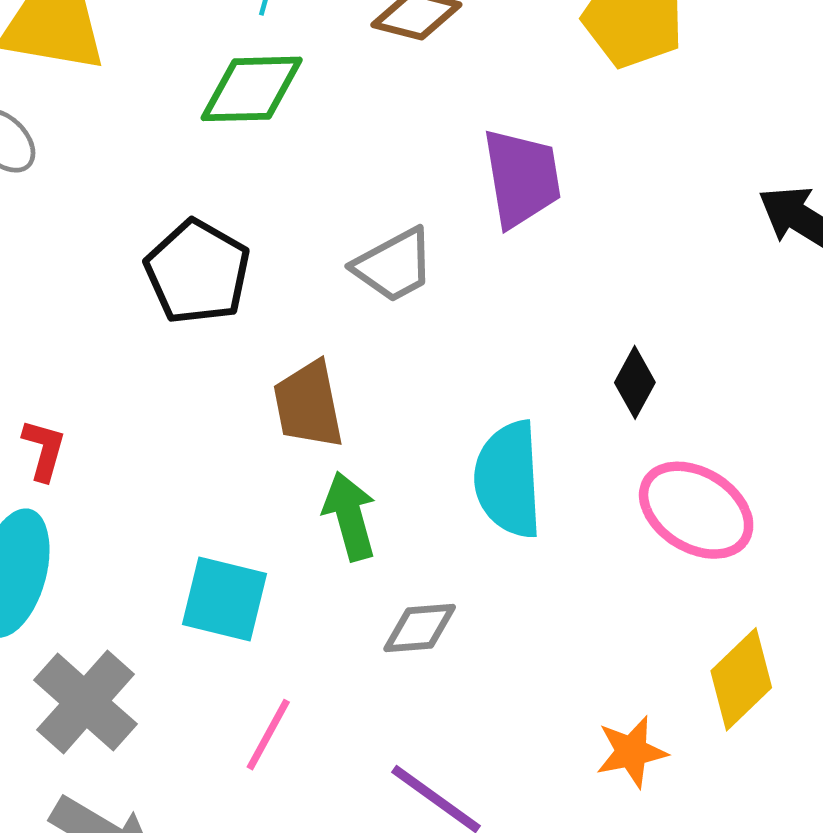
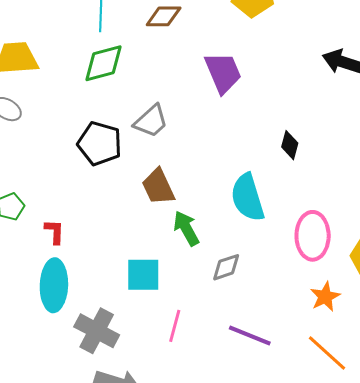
gray trapezoid: (394, 265) -> (151, 121), moved
pink ellipse: (696, 510) -> (313, 236), moved, turned 72

